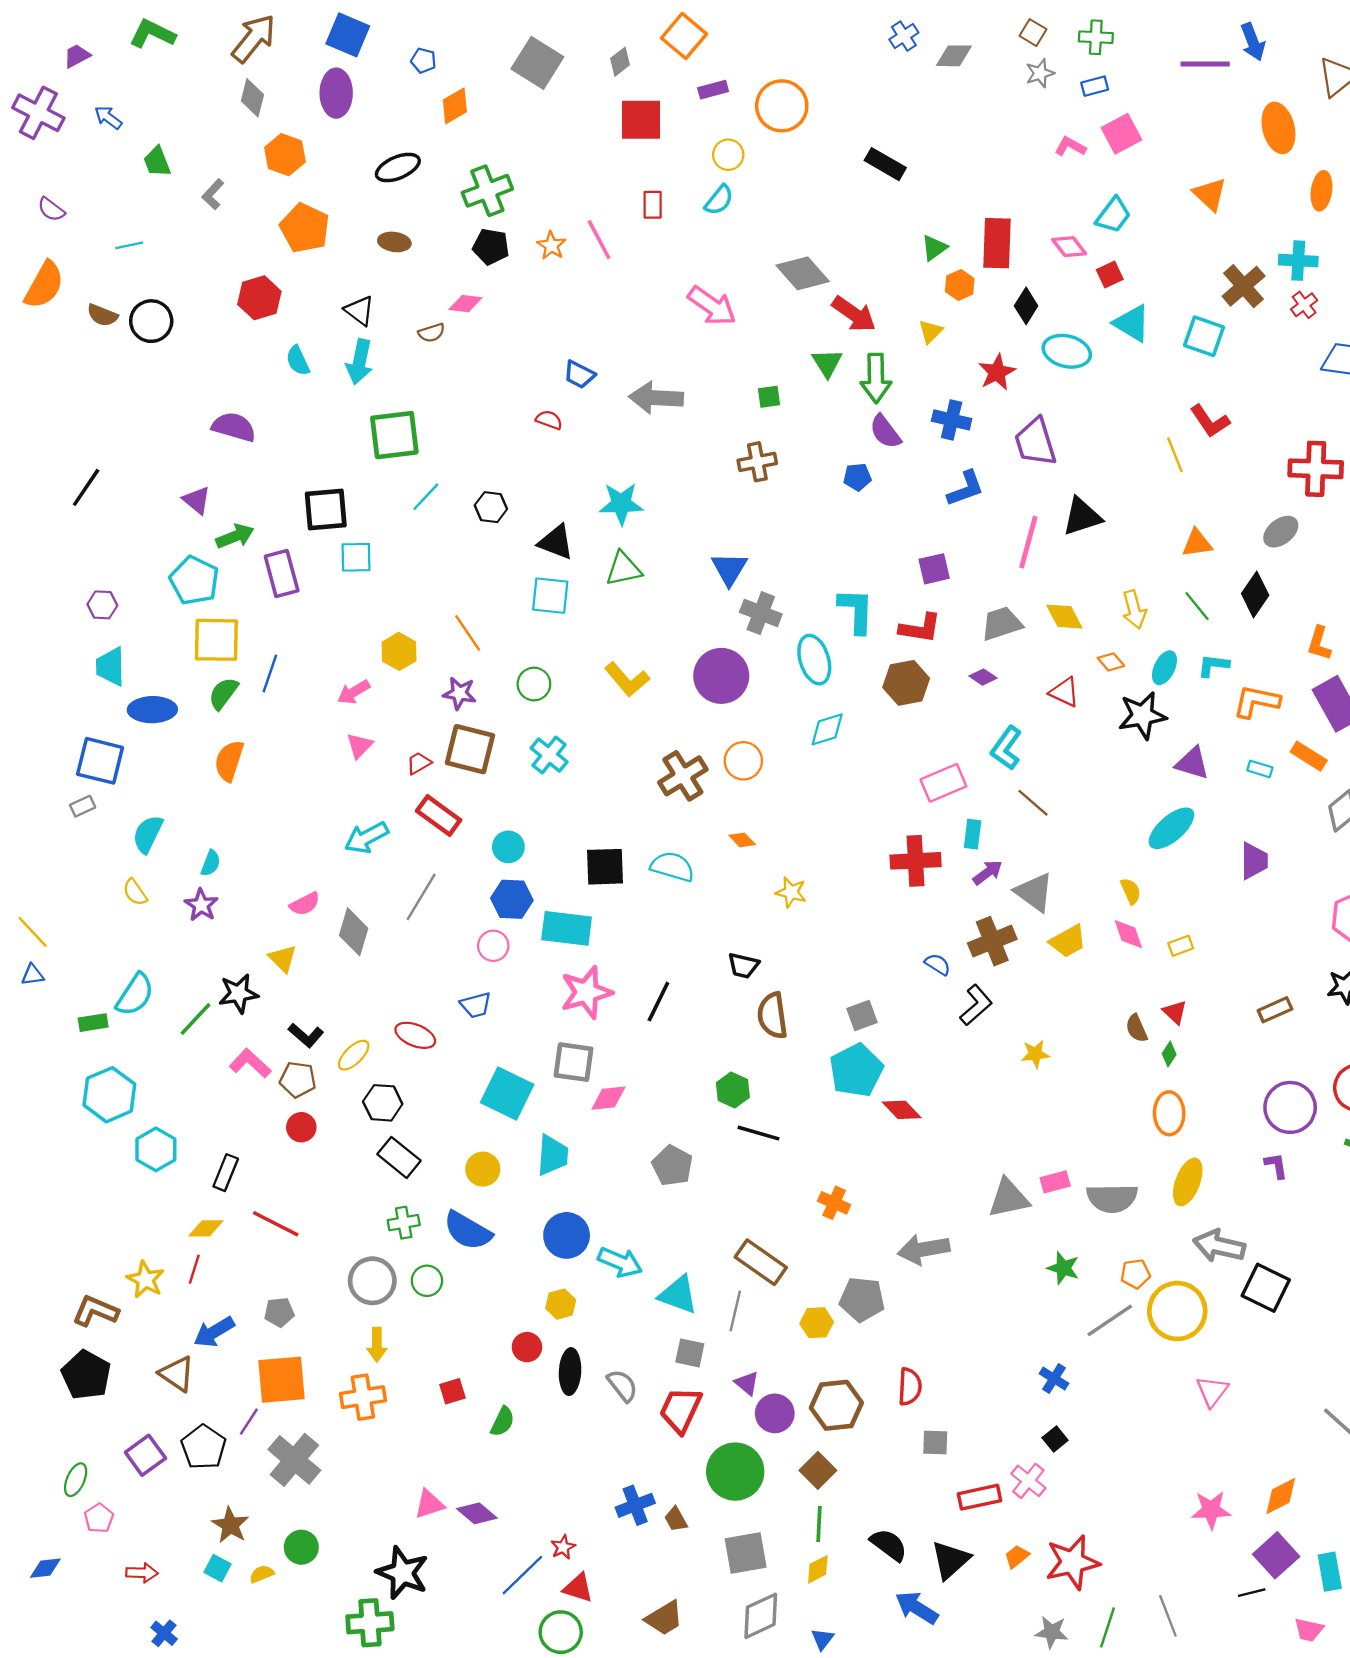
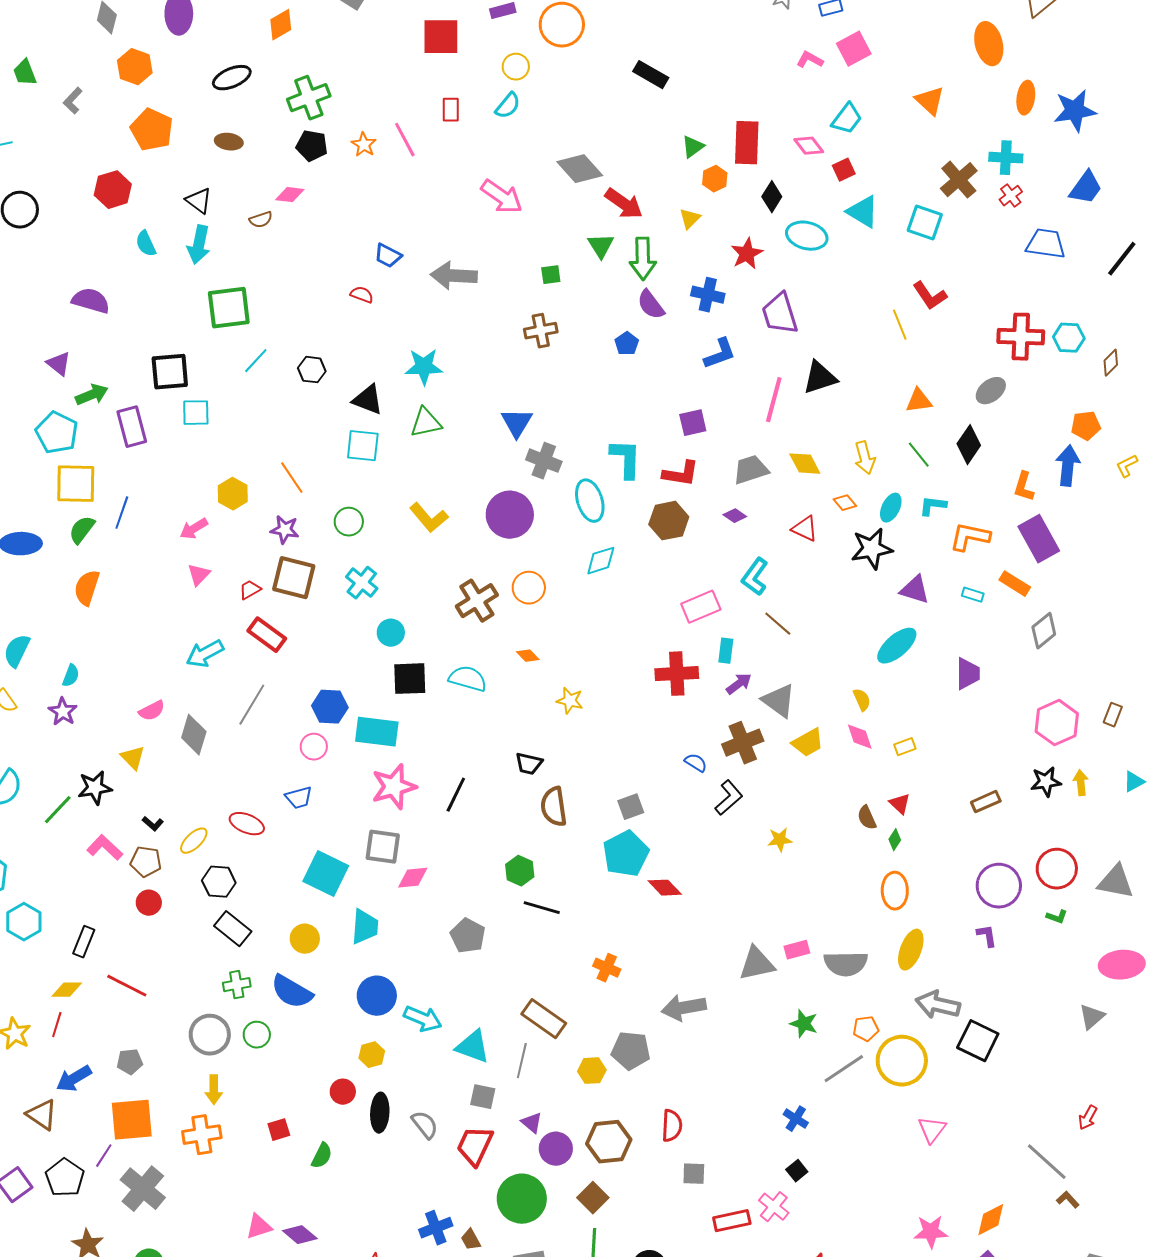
blue pentagon: (857, 477) -> (627, 344), turned -30
cyan circle: (508, 847) -> (391, 633), moved
black L-shape: (306, 1035) -> (153, 824), size x0.7

